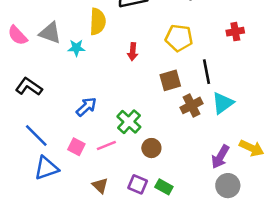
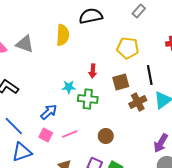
cyan star: (76, 48) -> (69, 87), moved
red arrow: (133, 52) -> (93, 71), moved
blue arrow: (86, 107) -> (49, 112), moved
green cross: (129, 122) -> (88, 99), moved, turned -36

